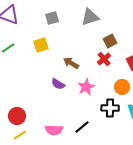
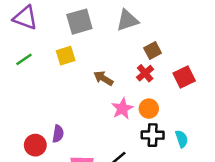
gray square: (52, 18) -> (79, 22), size x1.5
purple semicircle: (58, 84) -> (58, 134), moved, turned -112
orange circle: (122, 87) -> (149, 109), moved

